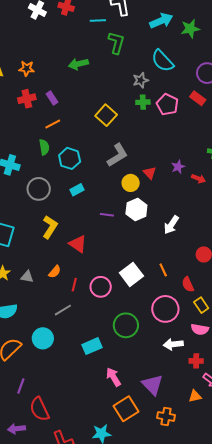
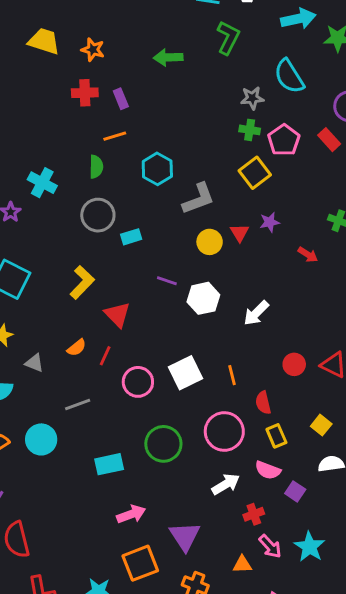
yellow square: (106, 115) -> (255, 173), moved
cyan hexagon: (70, 158) -> (157, 169), moved
purple star: (178, 167) -> (270, 222), moved
gray circle: (39, 189) -> (98, 215), moved
white hexagon: (136, 209) -> (203, 298), moved
gray triangle: (27, 277) -> (34, 363), moved
red line: (74, 285) -> (105, 356), moved
white arrow: (173, 344) -> (226, 484), turned 144
red cross: (196, 361) -> (254, 514), turned -32
pink arrow: (113, 377) -> (131, 514), turned 90

